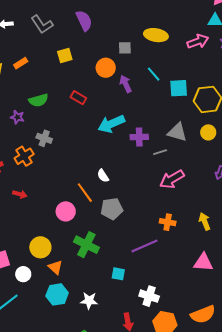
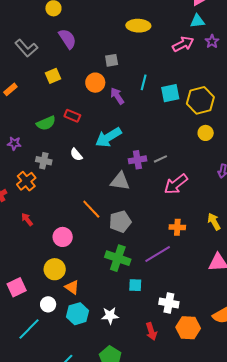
yellow ellipse: (156, 35) -> (138, 26), moved
cyan line: (154, 74) -> (144, 82), turned 63
green semicircle: (38, 100) -> (46, 123), moved
gray triangle: (177, 132) -> (120, 181), moved
purple cross: (139, 137) -> (137, 160), moved
white semicircle: (103, 176) -> (76, 155), moved
red arrow: (20, 194) -> (27, 219), turned -136
pink circle: (66, 211) -> (63, 237), moved
green cross: (86, 245) -> (118, 258), moved
white circle: (23, 274) -> (48, 304), moved

